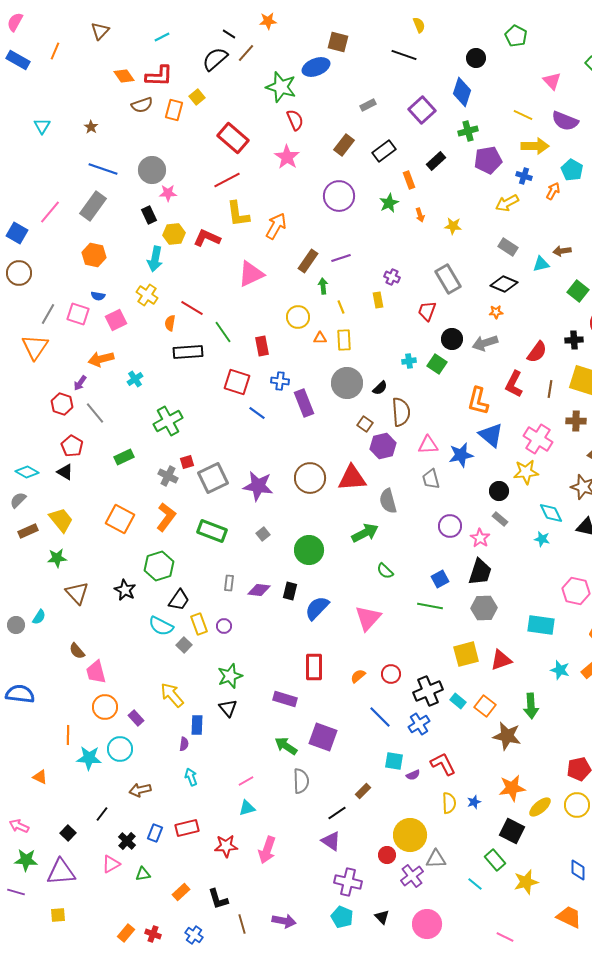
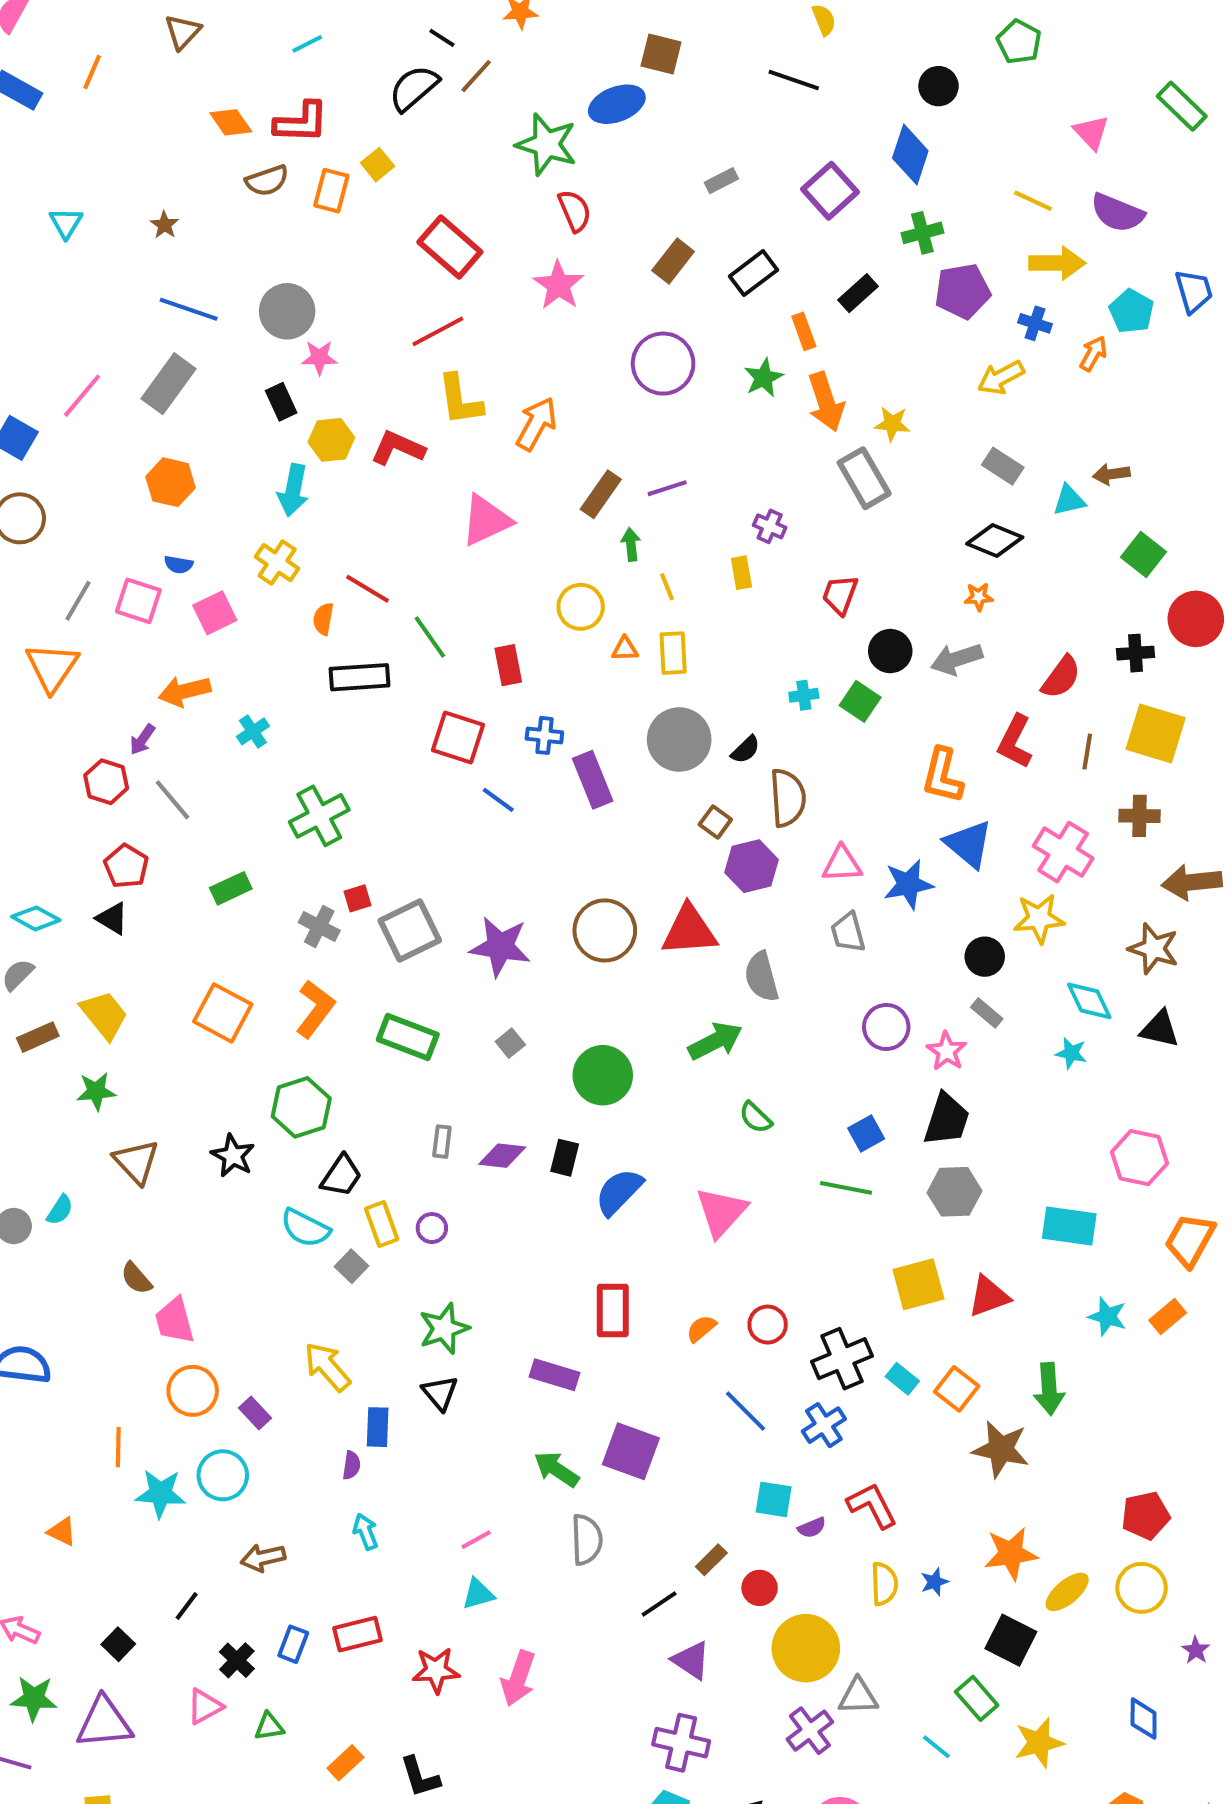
orange arrow: (420, 215) -> (826, 402), size x2.0
gray rectangle: (448, 279) -> (864, 478), moved
purple triangle: (331, 841) -> (691, 1660), moved
red circle: (387, 855) -> (760, 1588), moved

